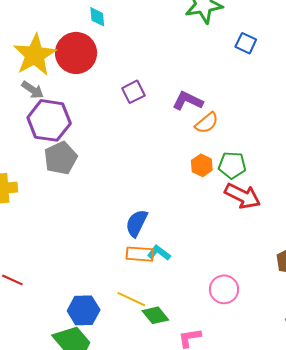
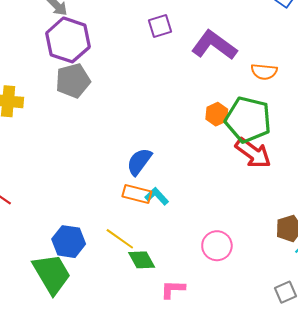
purple L-shape: (188, 101) -> (214, 45), size x1.4
orange semicircle: (207, 123) -> (264, 72), moved, turned 35
green pentagon: (232, 165) -> (248, 120), size x1.6

